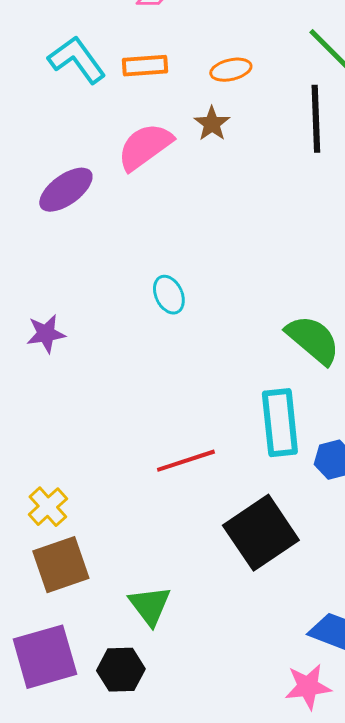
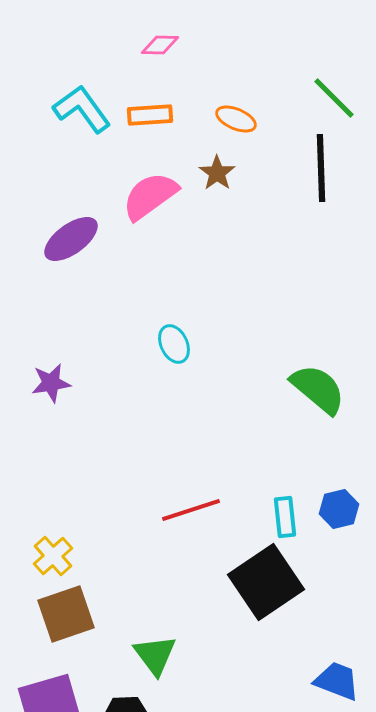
orange ellipse: (231, 70) -> (236, 119), turned 36
cyan rectangle: (280, 423) -> (285, 517), moved, size x0.6

